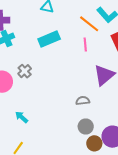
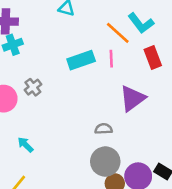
cyan rectangle: (49, 39) -> (81, 60), moved
gray circle: (86, 126) -> (105, 162), size x1.5

